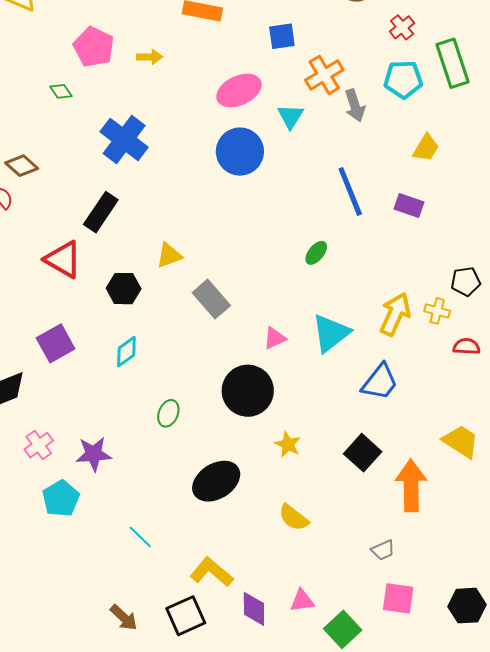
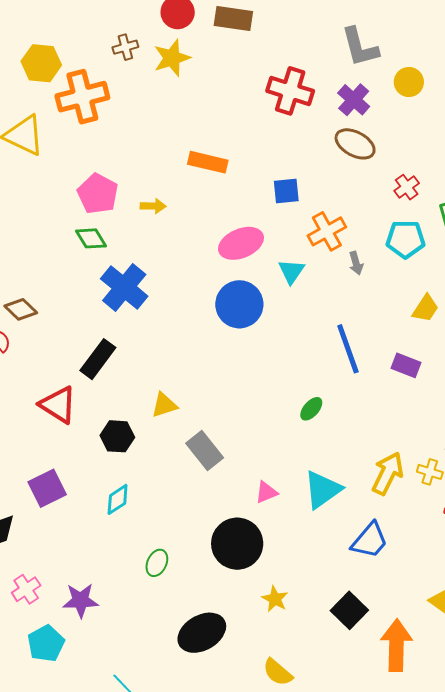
green diamond: (61, 91) -> (91, 238), moved, size x1.4
gray arrow: (355, 106) -> (356, 263), size x0.7

